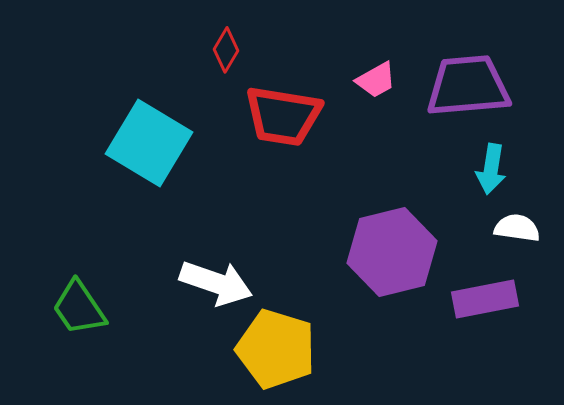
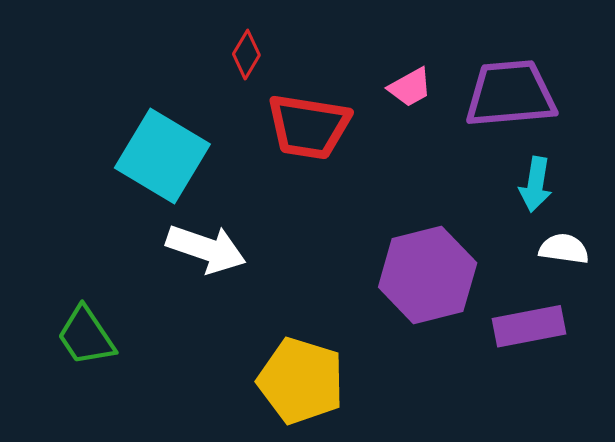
white arrow: (216, 283) -> (206, 249), moved

